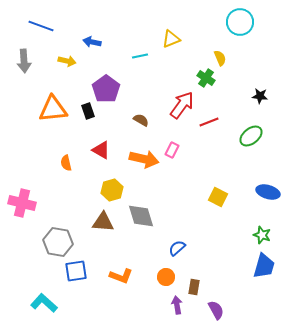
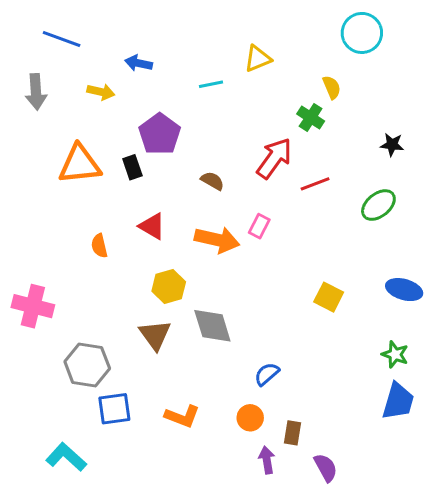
brown triangle: (103, 222) -> (155, 335), turned 50

